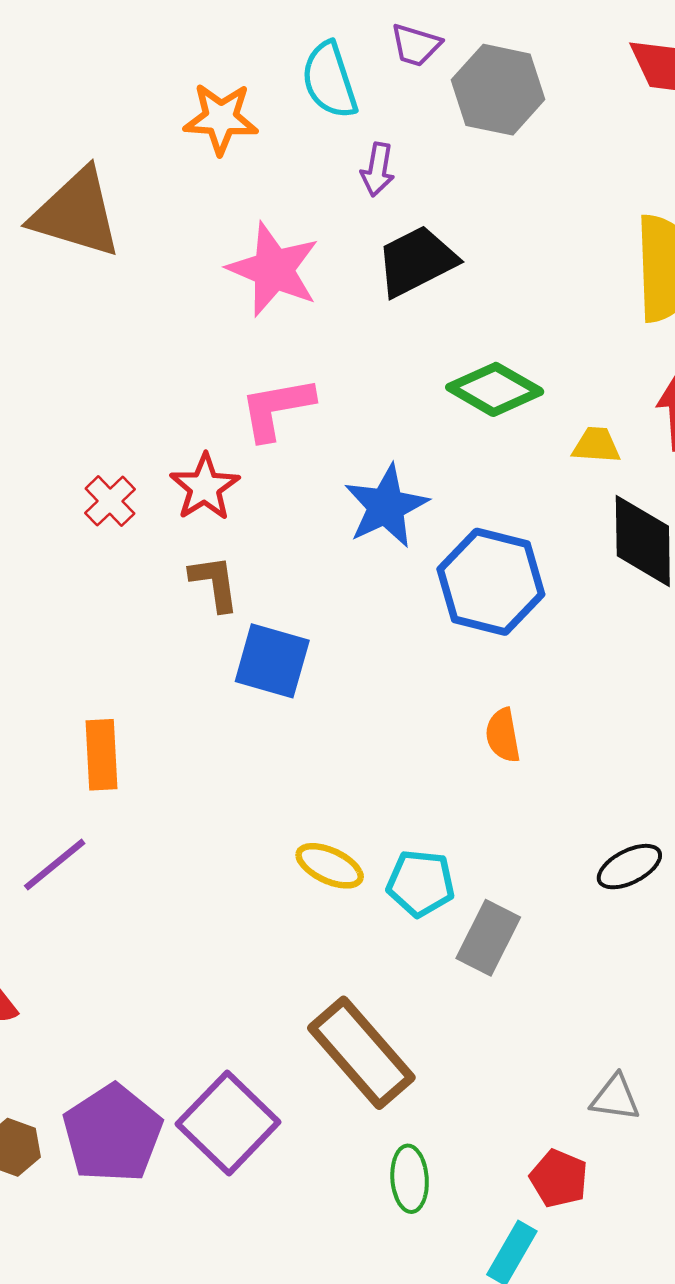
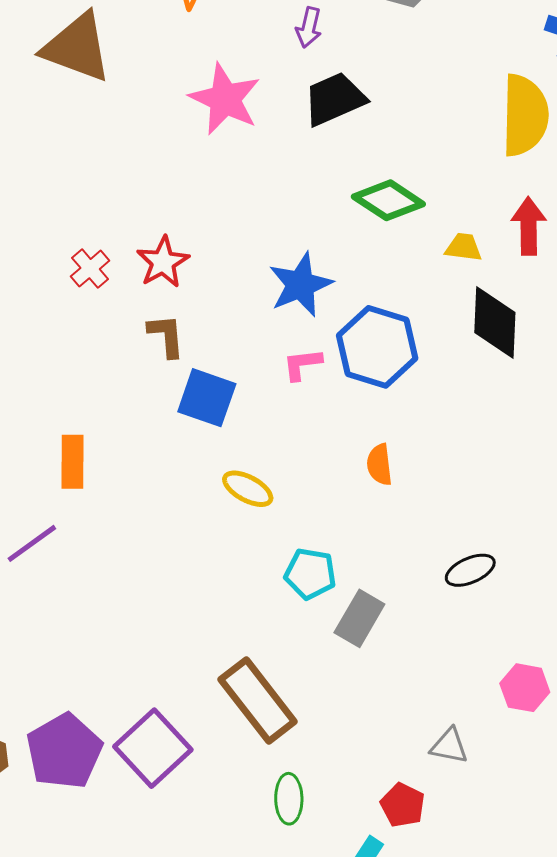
pink L-shape: (277, 408) -> (302, 364), moved, size x0.7
yellow ellipse: (330, 866) -> (248, 489), moved

